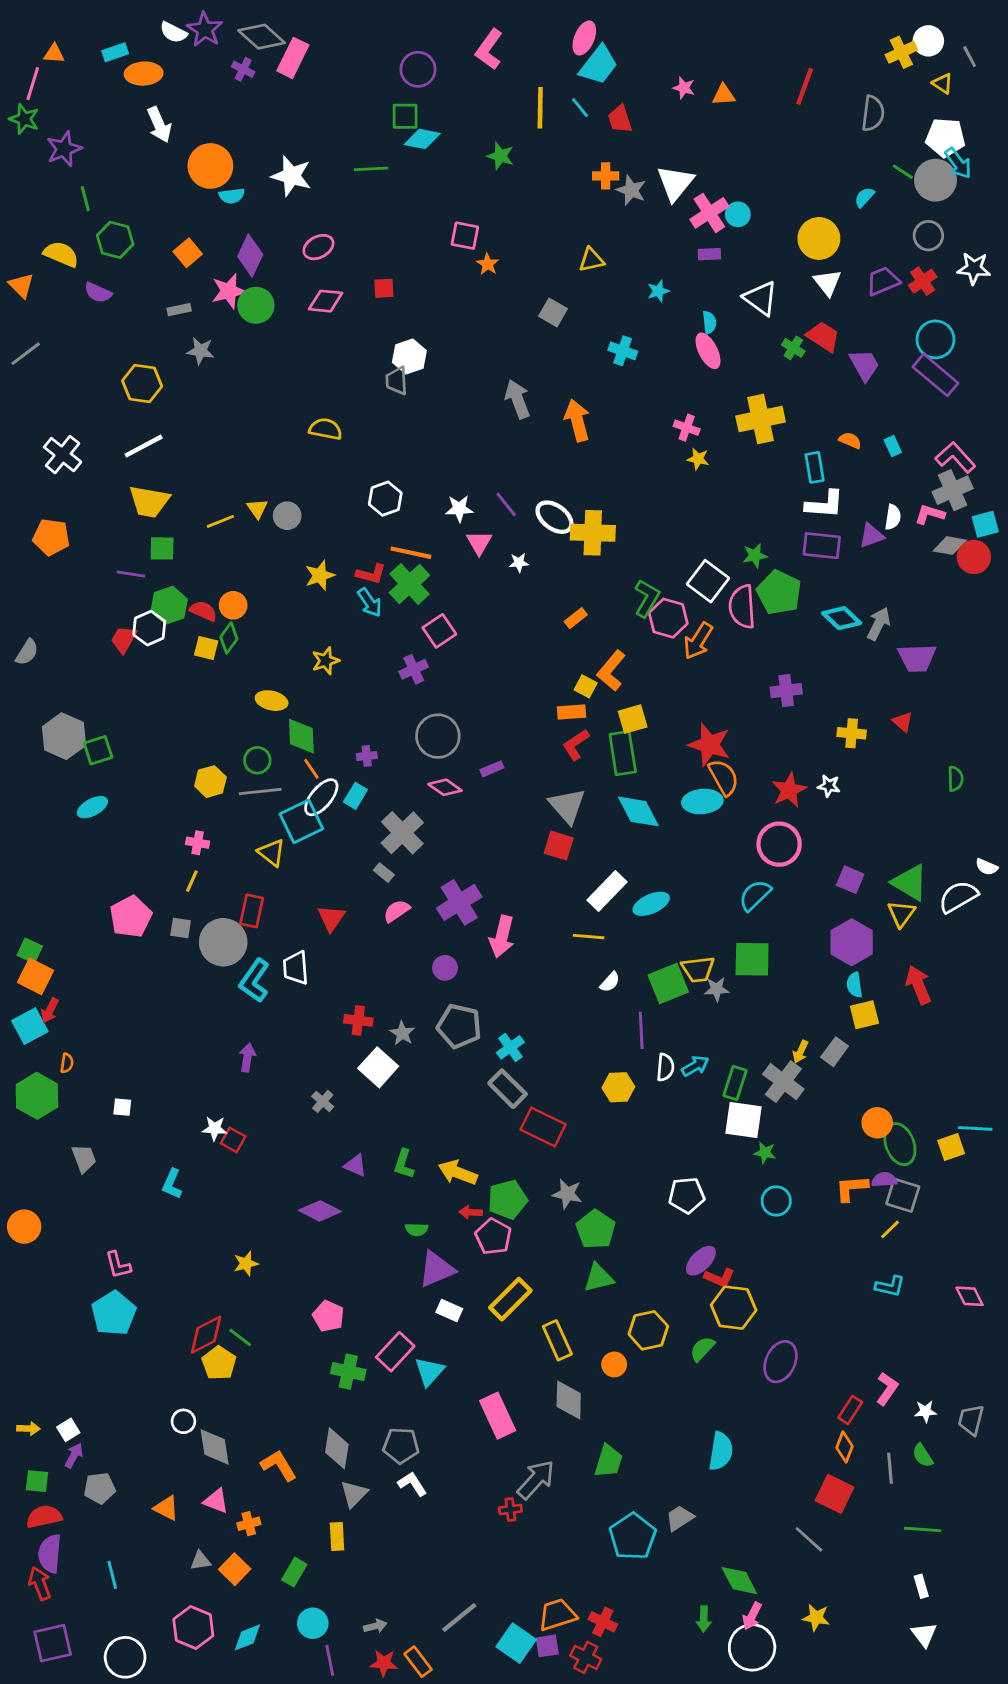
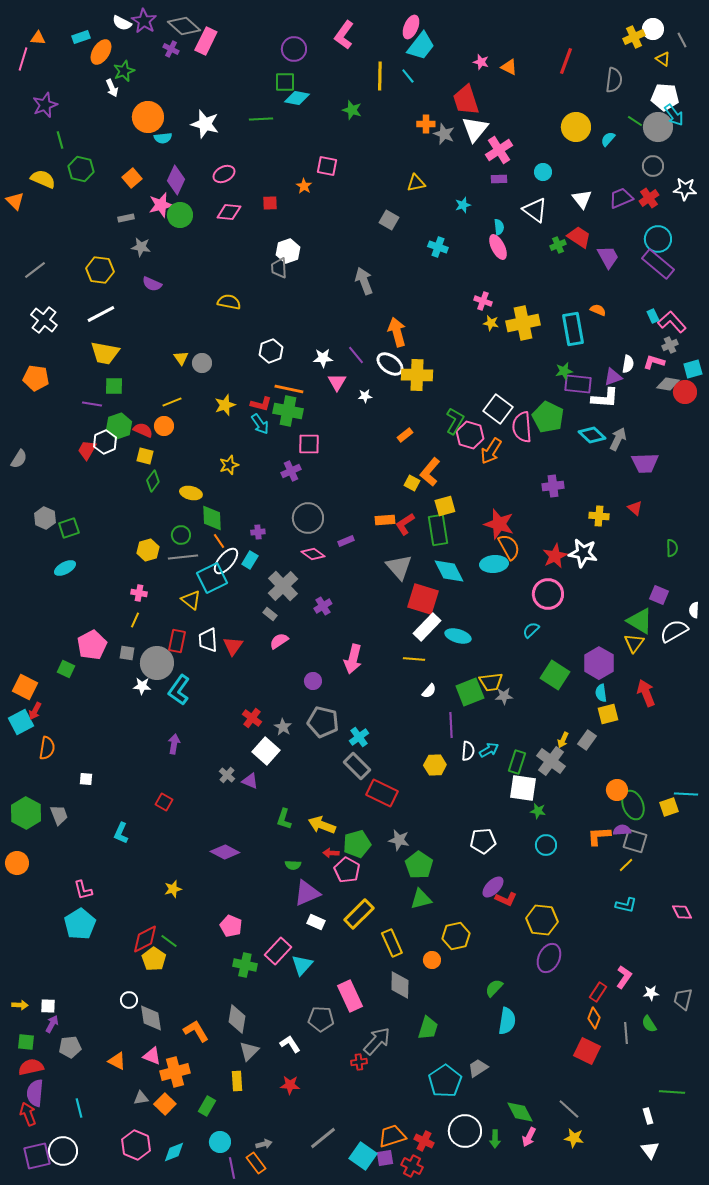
orange ellipse: (144, 74) -> (101, 52), turned -55
orange triangle: (724, 95) -> (509, 67), turned 30
green star: (24, 119) -> (124, 71), moved, turned 30
red trapezoid: (620, 119) -> (466, 100), moved, size x1.5
white arrow: (159, 125) -> (112, 88), size x0.7
cyan circle: (738, 214) -> (543, 172), moved
yellow circle: (819, 238) -> (576, 127), moved
orange star: (488, 264) -> (304, 186), moved
purple semicircle: (98, 293) -> (152, 284), moved
green cross: (793, 348) -> (558, 245), turned 35
gray line: (26, 354) -> (35, 270), moved
yellow cross: (761, 419) -> (523, 323), moved
orange arrow: (577, 420) -> (397, 332), moved
cyan rectangle: (893, 446) -> (653, 316), moved
cyan rectangle: (815, 467) -> (573, 329), size x1.5
gray cross: (953, 490) -> (670, 345), size x0.6
white L-shape: (825, 504) -> (605, 398), moved
yellow line: (220, 521) -> (172, 402), moved
green star: (755, 556) -> (564, 371), moved
green cross: (409, 584) -> (288, 411), turned -36
pink square: (439, 631) -> (309, 444), turned 35
green diamond: (229, 638) -> (153, 481), moved
orange rectangle: (572, 712) -> (385, 520), moved
gray hexagon: (64, 736) -> (45, 518), size x0.7
white star: (829, 786) -> (583, 553), size x1.8
red square: (559, 846) -> (423, 599), moved, size x1.5
white semicircle: (987, 867) -> (694, 610), turned 70
purple square: (850, 880) -> (659, 595), moved
cyan semicircle: (755, 895) -> (531, 630), size x0.7
purple cross: (459, 902) -> (323, 606), moved, size x0.6
cyan ellipse: (651, 904) -> (458, 636), turned 40
green square: (30, 951) -> (66, 669), moved
green square: (752, 959) -> (555, 675), moved, turned 32
white trapezoid: (296, 968) -> (208, 640), moved
red cross: (358, 1020) -> (252, 718), turned 30
orange semicircle: (67, 1063) -> (47, 748), size x1.6
green hexagon: (37, 1096) -> (26, 813), moved
white star: (215, 1128) -> (142, 686), moved
purple triangle: (355, 1165) -> (250, 781), moved
yellow hexagon: (734, 1308) -> (542, 920), moved
green semicircle: (702, 1349) -> (494, 988), moved
white square: (68, 1430) -> (48, 1006), turned 35
gray pentagon: (401, 1446) -> (321, 1019), moved
orange cross: (249, 1524) -> (175, 1072), size x1.8
green line: (923, 1529) -> (672, 1092), moved
gray line: (809, 1539) -> (569, 1109), moved
white circle: (752, 1647) -> (465, 1131), moved
white circle: (125, 1657) -> (63, 1151), moved
orange rectangle: (418, 1662) -> (256, 1163), moved
red star: (384, 1663) -> (290, 1085), moved

